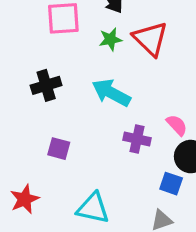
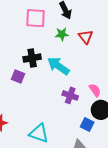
red triangle: (150, 39) -> (86, 37), size x0.7
black cross: (46, 85) -> (32, 58), moved
purple square: (59, 149) -> (18, 77), moved

